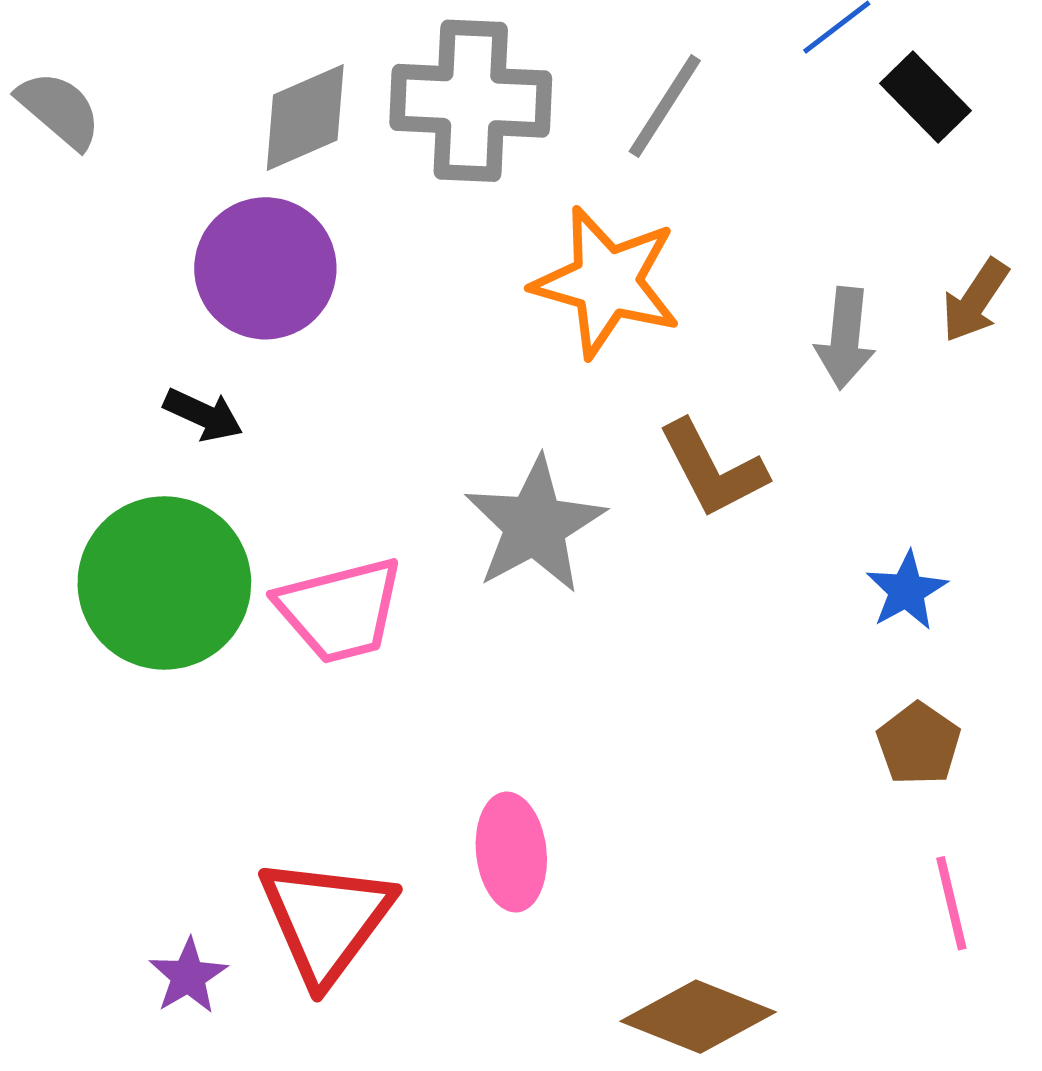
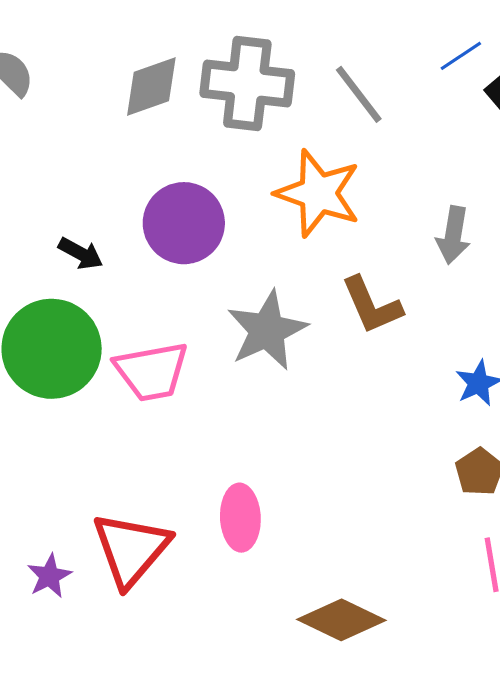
gray line: (665, 106) -> (359, 94), turned -74
purple circle: (265, 268) -> (184, 223), moved

